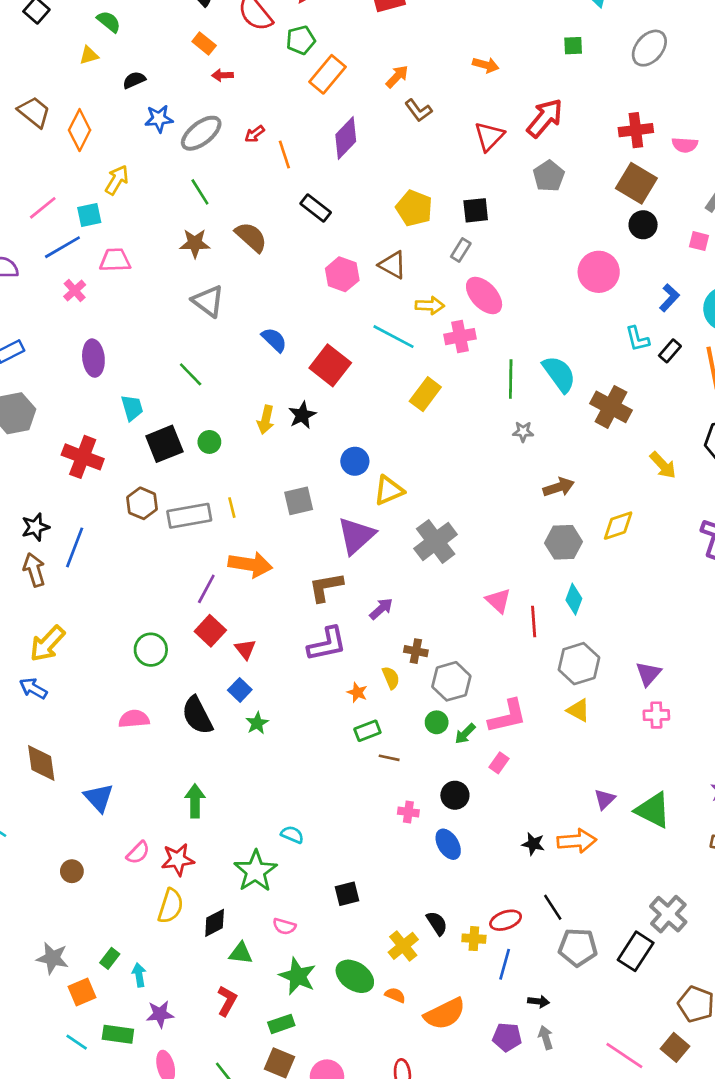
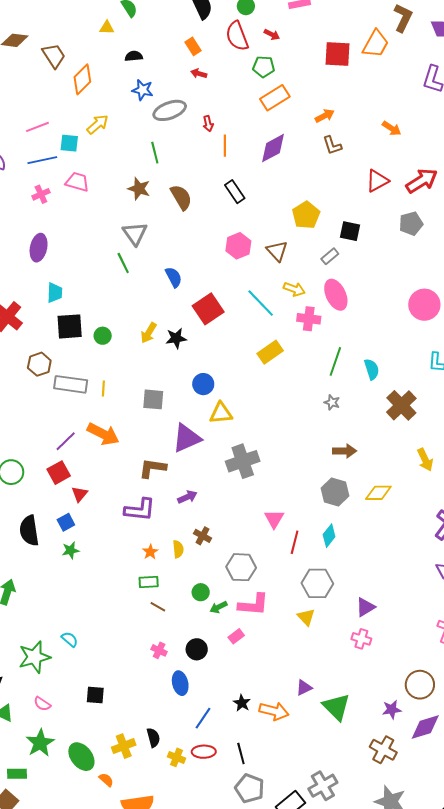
red arrow: (255, 134) -> (208, 124), turned -84
green line: (191, 374) -> (123, 263), moved
cyan semicircle: (559, 374) -> (372, 369), size x0.7
gray hexagon: (451, 681) -> (241, 567), moved
blue line: (505, 964) -> (203, 718), moved

